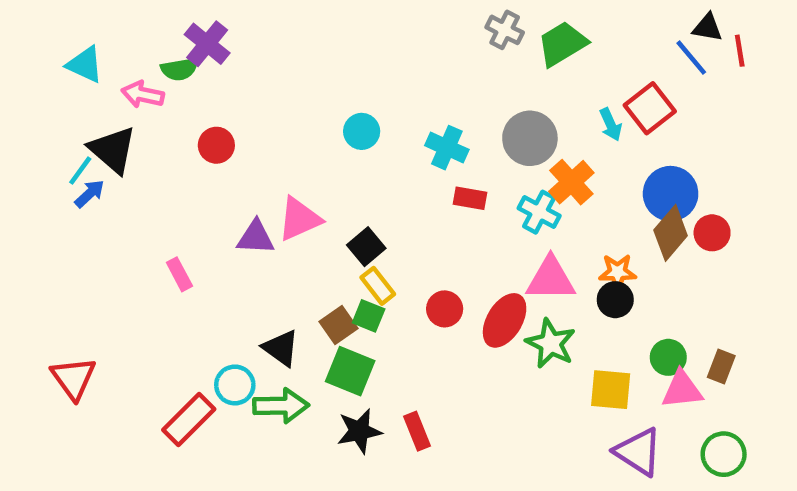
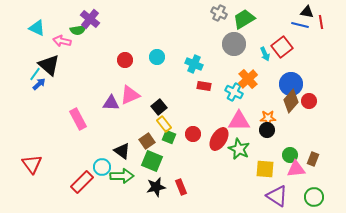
blue line: (691, 58) -> (300, 25), turned -36
gray circle: (530, 138) -> (234, 44), moved
red circle: (216, 145) -> (125, 60), moved
pink rectangle: (179, 274) -> (78, 119), size x1.5
green square: (369, 316) -> (169, 137), moved

